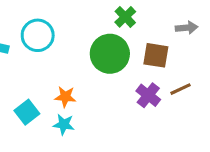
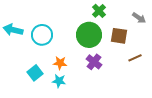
gray arrow: (187, 28) -> (139, 18), turned 40
cyan circle: (38, 35) -> (42, 35), moved
purple cross: (148, 95) -> (94, 62), moved

